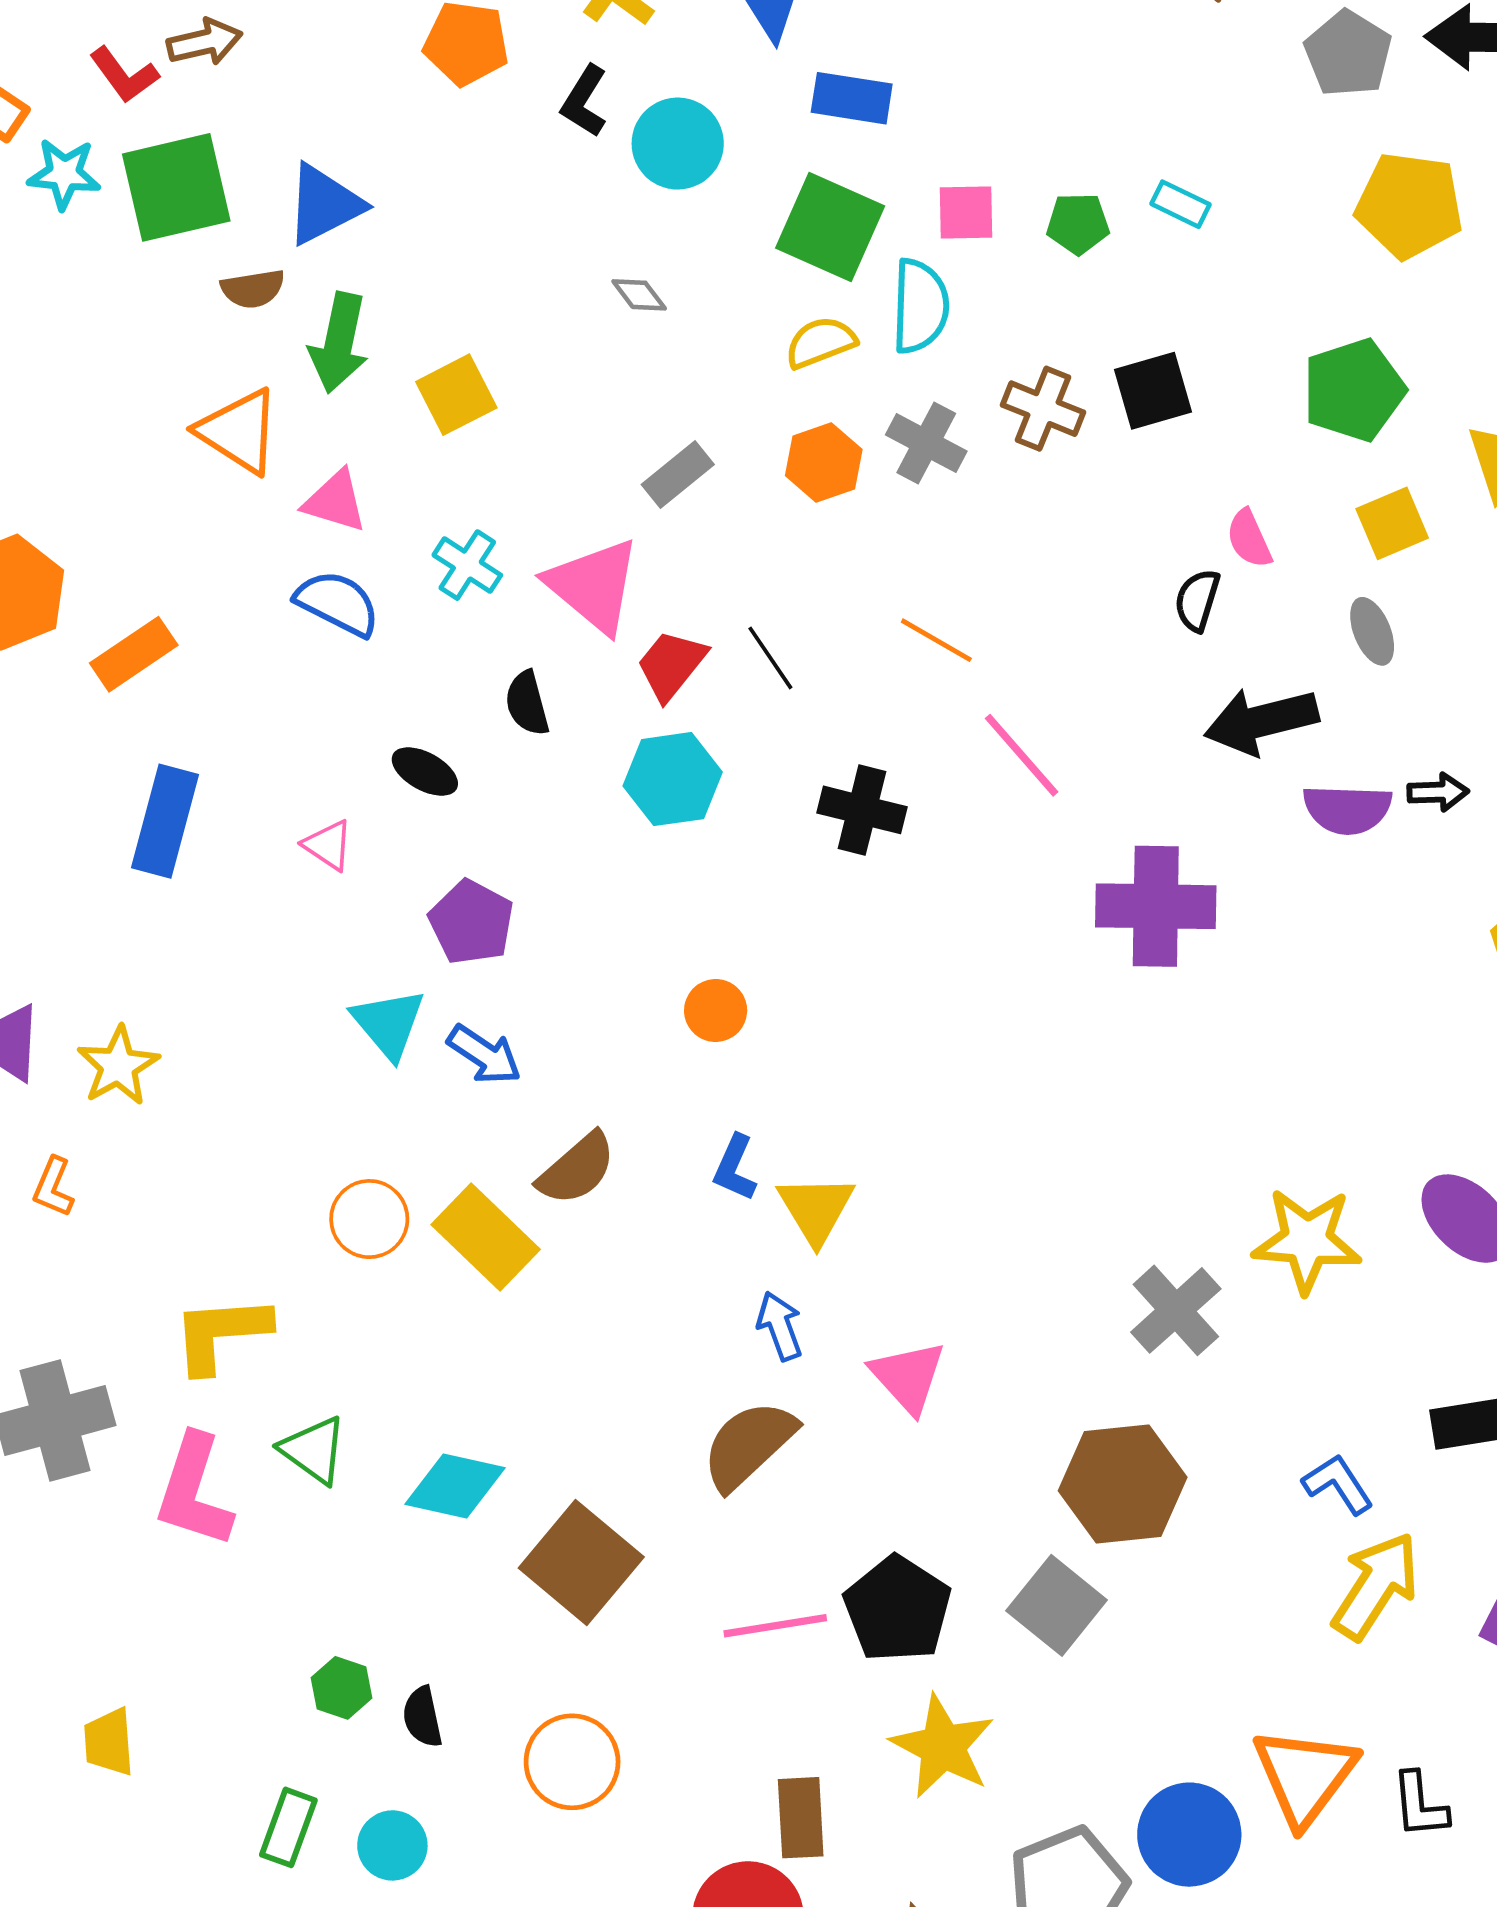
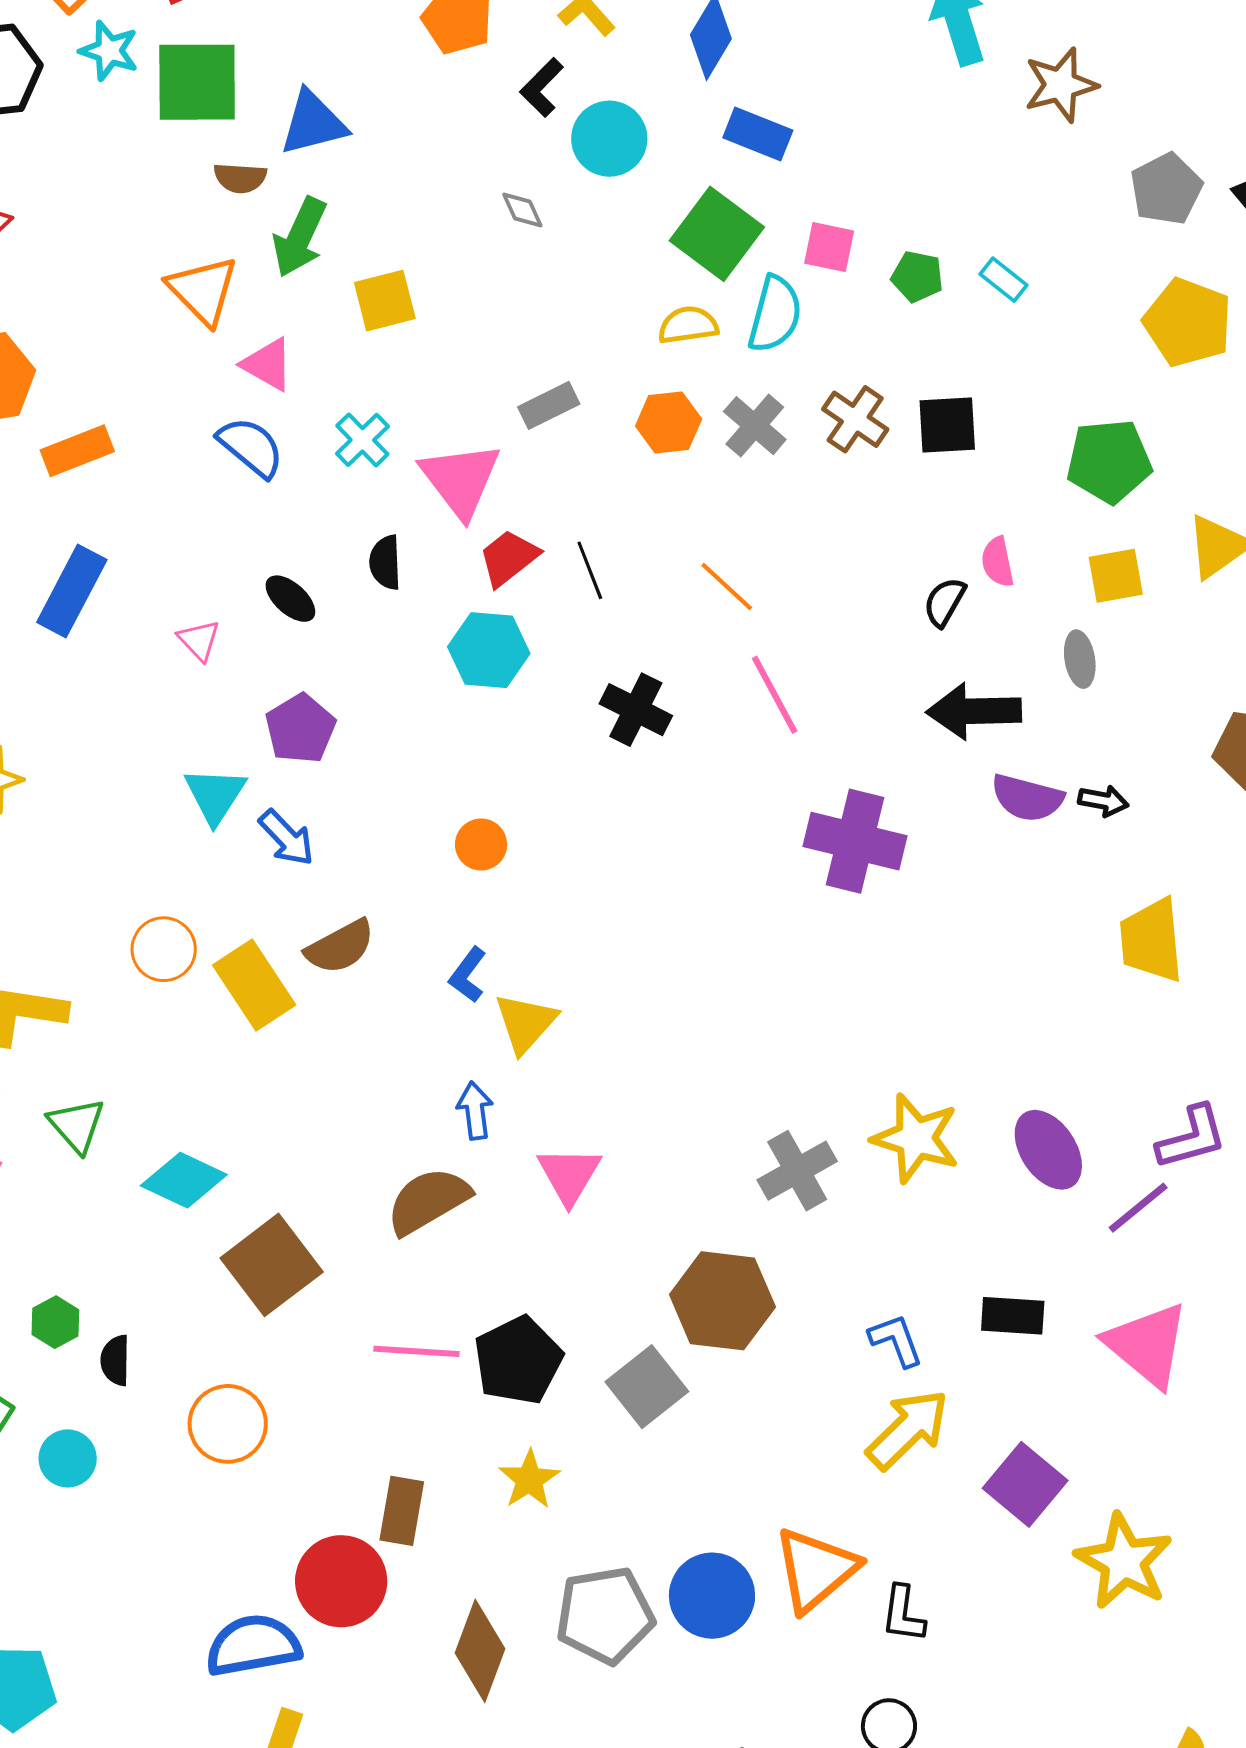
gray diamond: (639, 295) -> (522, 210), moved
yellow star: (943, 1747) -> (529, 1479), size x0.7

